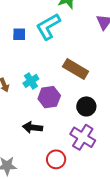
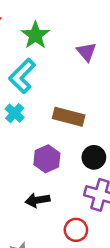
cyan cross: (31, 81) -> (15, 113), moved

